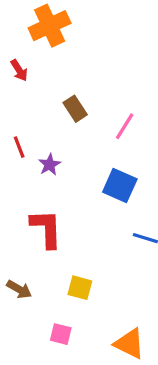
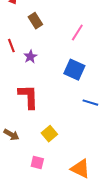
brown rectangle: (75, 109) -> (35, 21), moved
yellow square: (80, 288) -> (49, 134), turned 35

